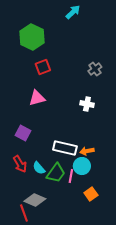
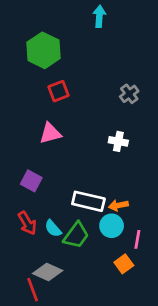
cyan arrow: (73, 12) -> (99, 16), turned -42
pink line: (71, 176) -> (137, 239), moved

